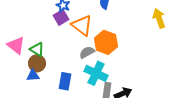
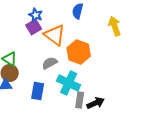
yellow arrow: (159, 18) -> (115, 26), moved
gray semicircle: (87, 52) -> (50, 63), moved

